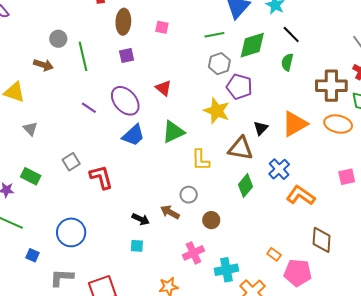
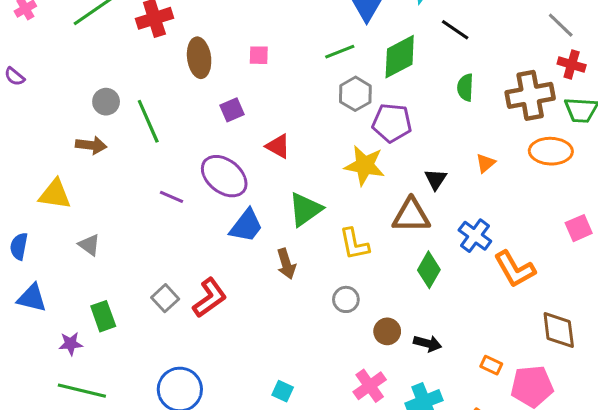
purple square: (127, 56) -> (232, 110), moved
green semicircle: (287, 62) -> (465, 87), moved
orange triangle: (295, 124) -> (486, 163), size x0.5
gray square: (71, 162) -> (165, 298), moved
green rectangle: (31, 176) -> (103, 316), turned 54
red L-shape: (101, 177) -> (210, 298), turned 80
orange L-shape: (301, 195) -> (515, 269), turned -144
brown arrow: (170, 212) -> (286, 264), moved, turned -126
black arrow: (141, 219) -> (428, 343), moved
cyan square: (137, 246) -> (283, 391), turned 32

